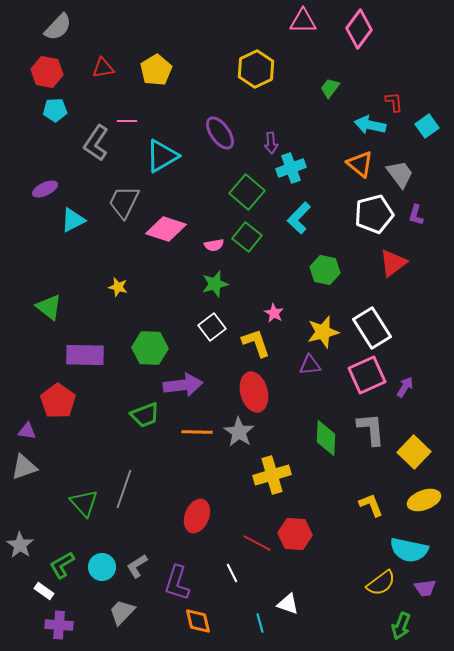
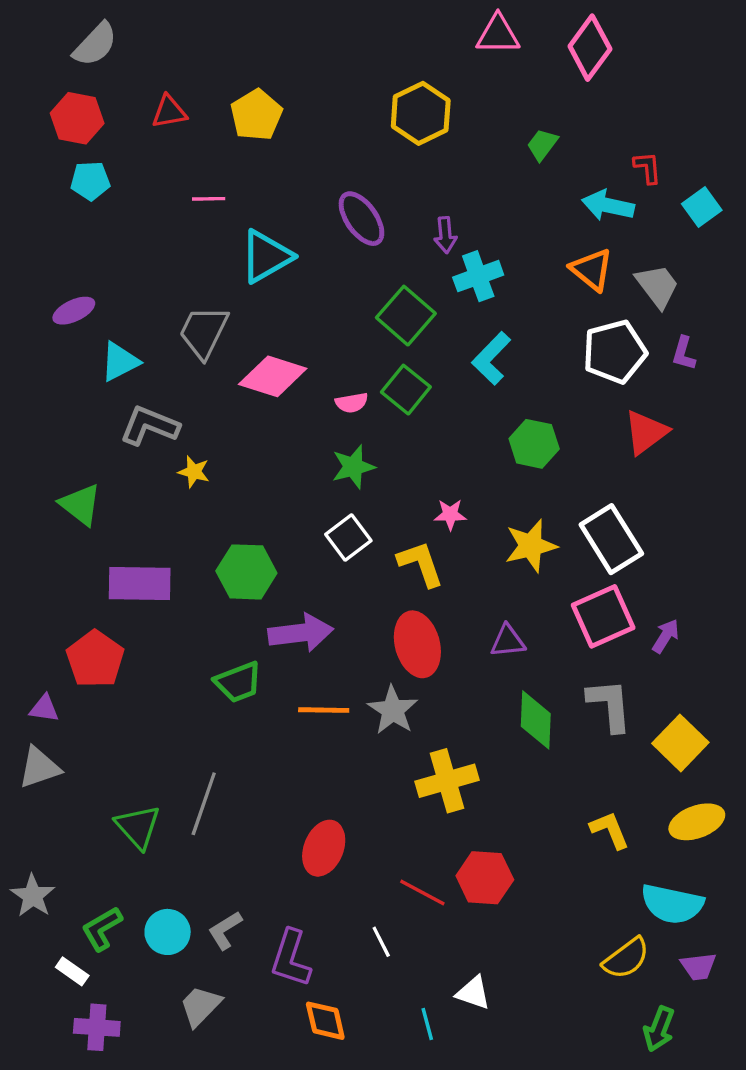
gray L-shape: (96, 143) -> (149, 426), moved, turned 78
pink star: (274, 313) -> (450, 514), turned -30
purple triangle: (310, 365) -> (508, 641), moved

